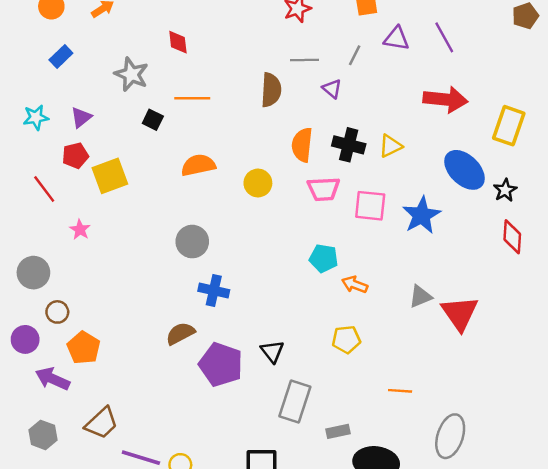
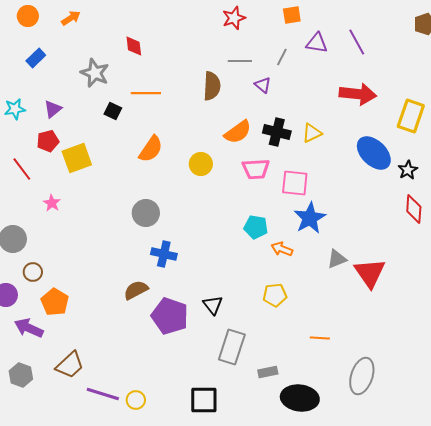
orange semicircle: (302, 145) -> (238, 132), turned -132
orange semicircle: (198, 165) -> (151, 149), turned 136
blue star: (422, 215) -> (310, 218), moved

